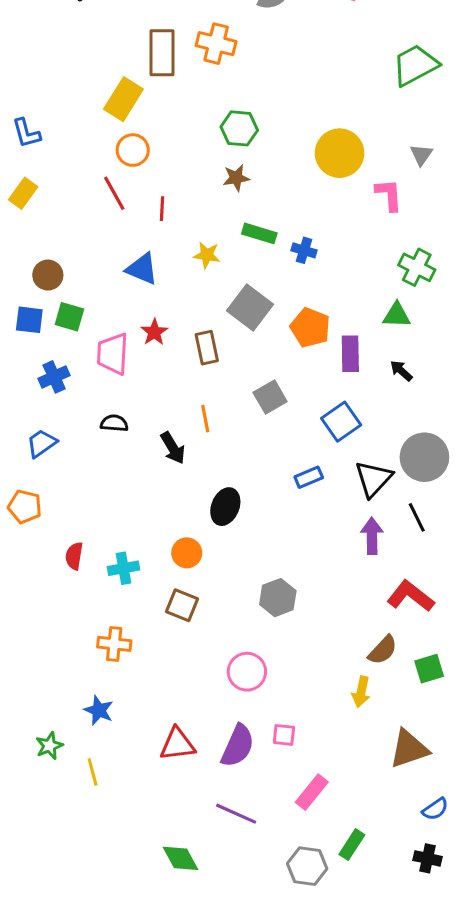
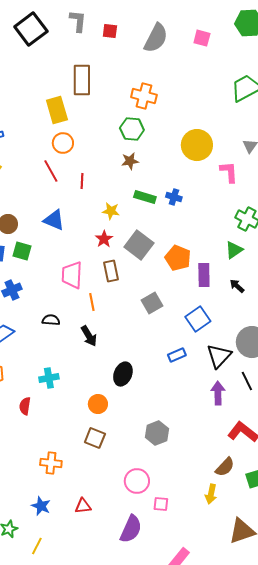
orange cross: (216, 44) -> (144, 96), moved
yellow rectangle: (123, 99) -> (57, 110), turned -48
blue cross: (304, 250) -> (174, 197), moved
blue triangle: (142, 269) -> (54, 220), moved
green triangle: (397, 315) -> (234, 250), turned -36
red star: (154, 332) -> (104, 239), moved
pink trapezoid: (113, 354) -> (72, 275), moved
orange line: (205, 419) -> (92, 302), moved
cyan cross: (123, 568) -> (49, 378), moved
pink square: (284, 735) -> (161, 504), moved
red triangle: (177, 744) -> (83, 506), moved, size x0.7
yellow line: (93, 772) -> (37, 546), turned 42

